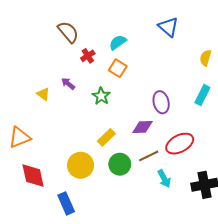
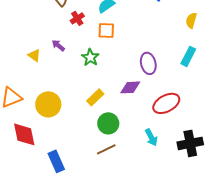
orange square: (118, 68) -> (106, 30), turned -30
brown line: (149, 156) -> (106, 149), moved
yellow circle: (81, 165) -> (48, 104), moved

